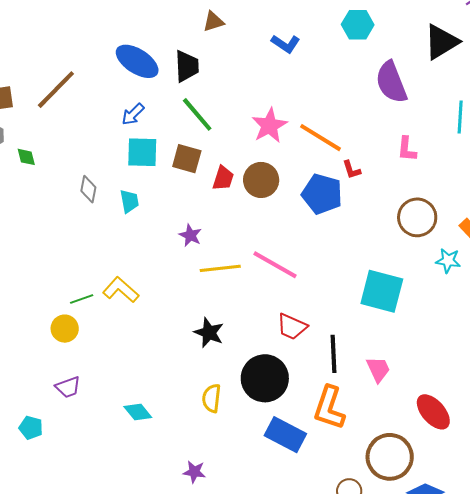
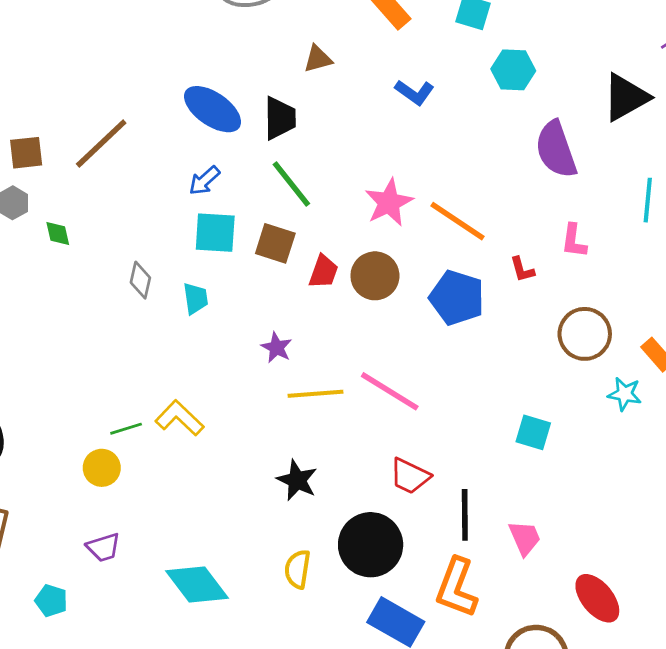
red L-shape: (352, 170) -> (522, 269), moved
cyan square: (382, 291) -> (533, 432), size x0.6
cyan diamond: (138, 412) -> (197, 584), size x1.6

